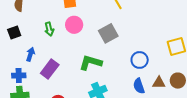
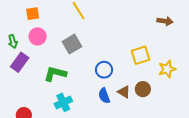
purple rectangle: (50, 69) -> (20, 62), moved
brown triangle: (159, 83) -> (124, 92), turned 32

